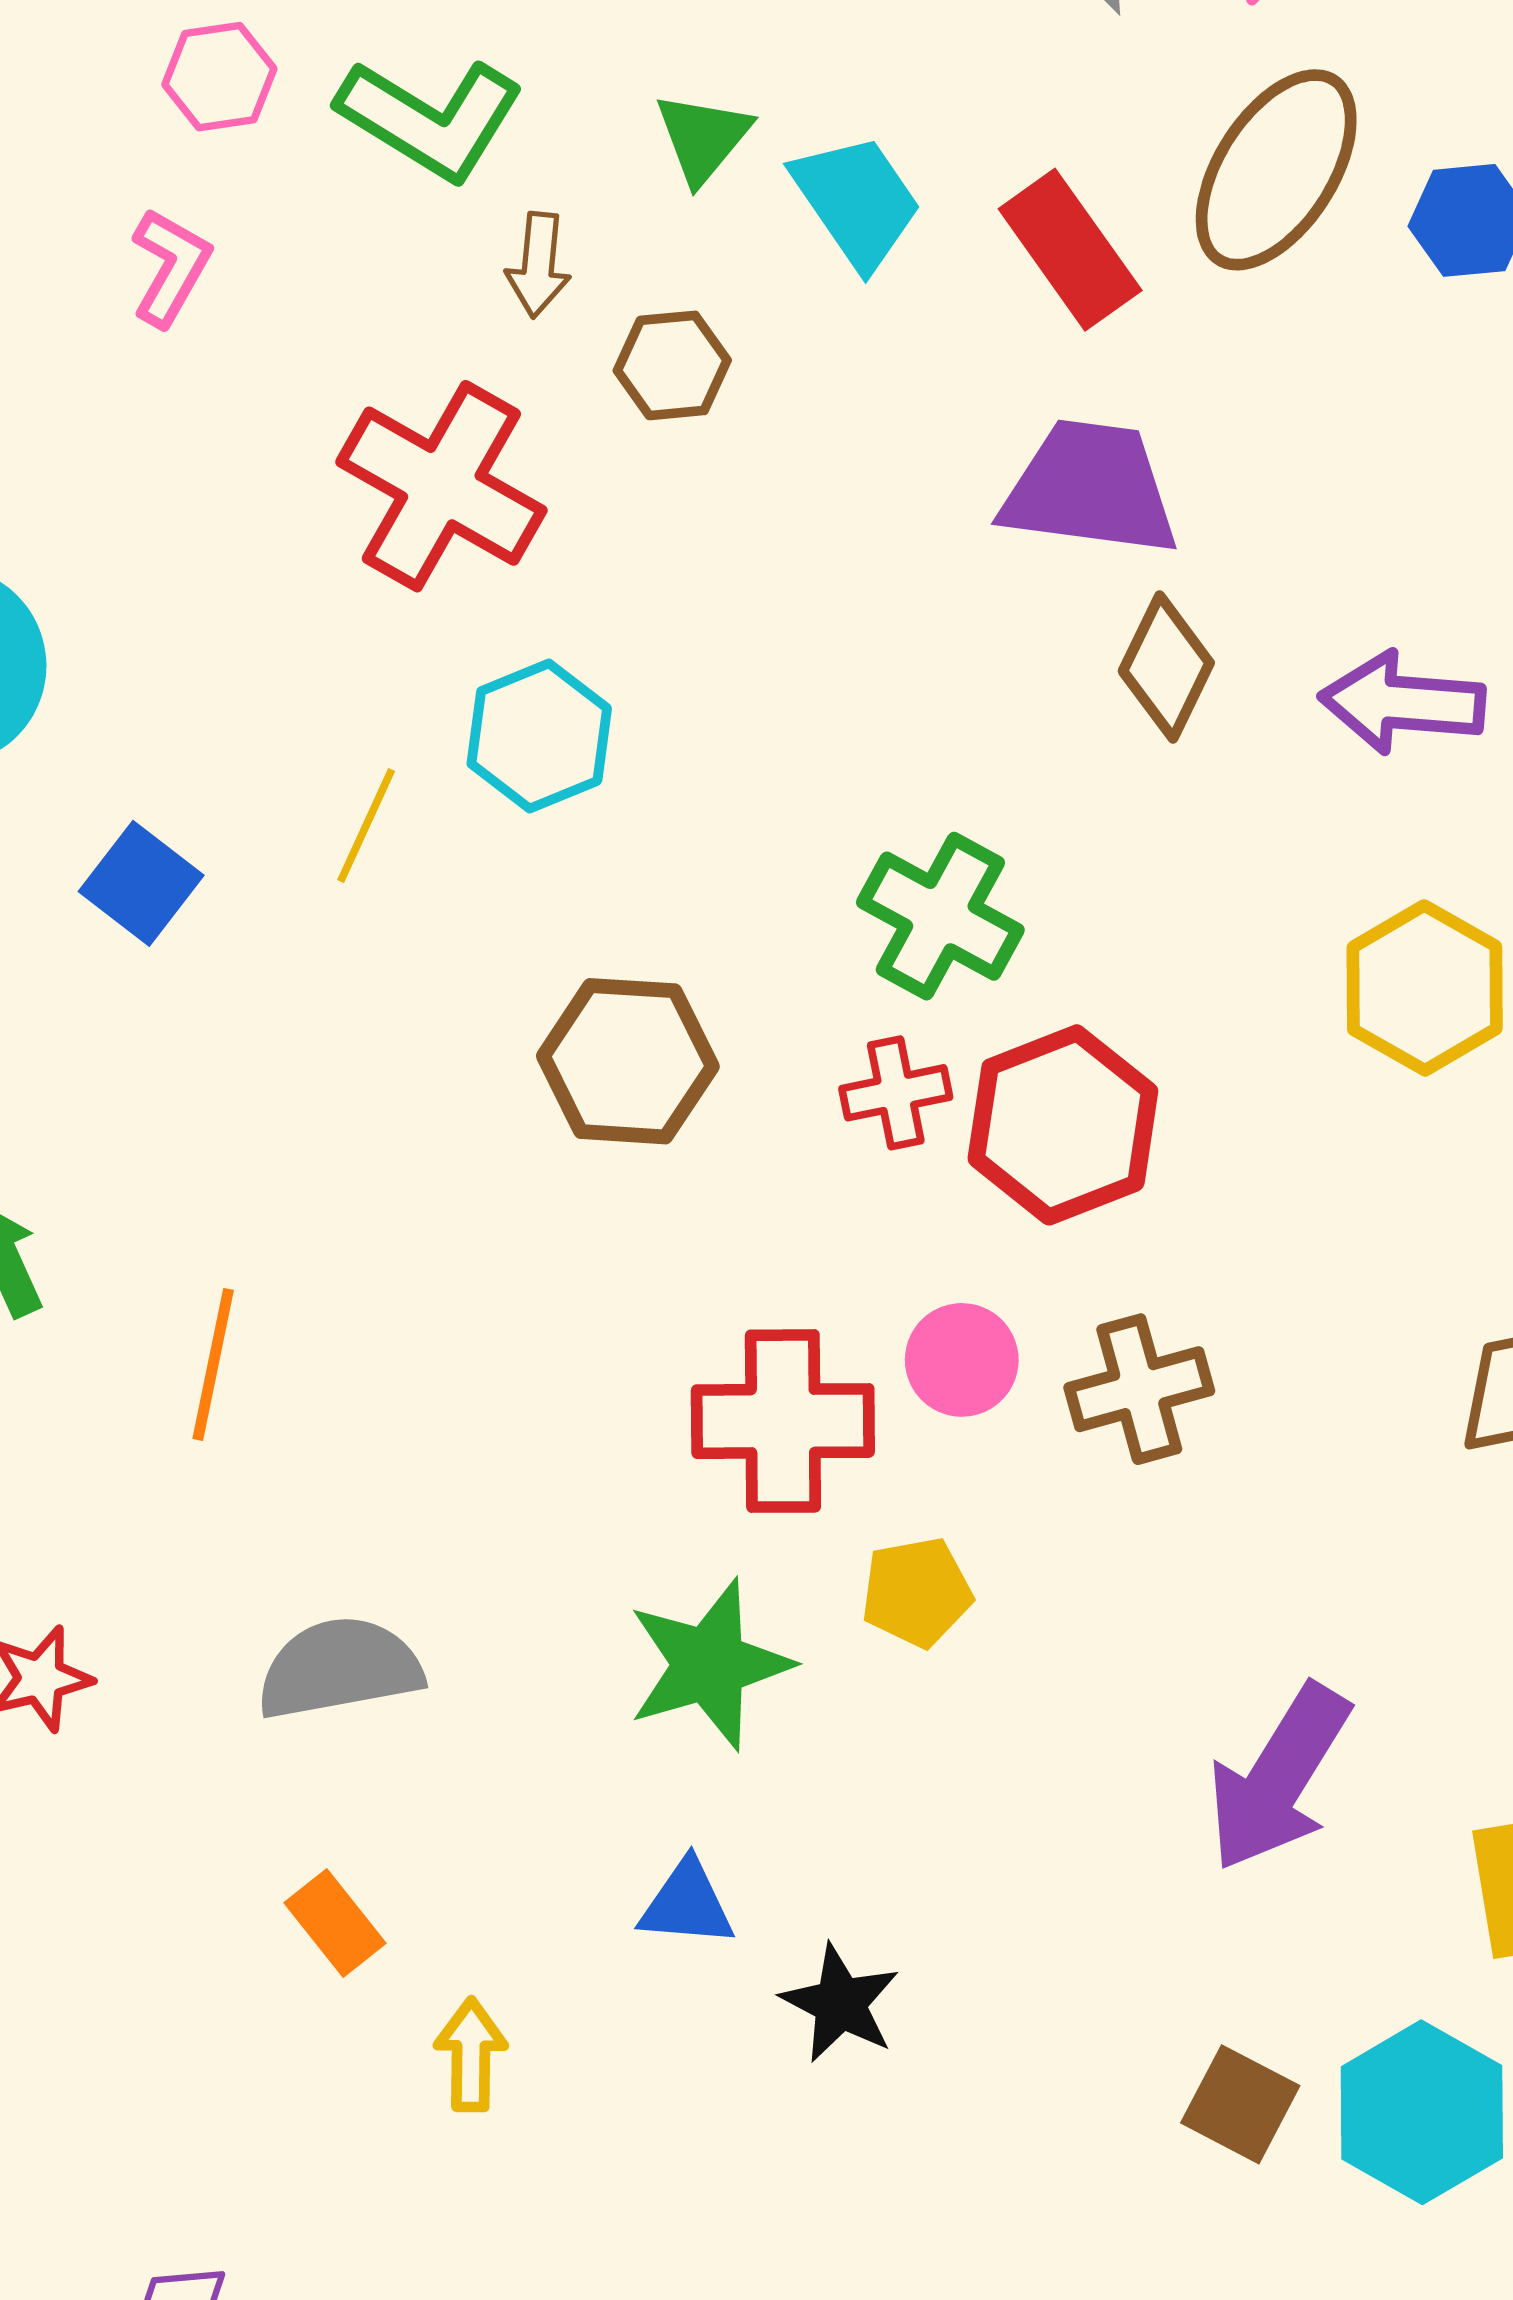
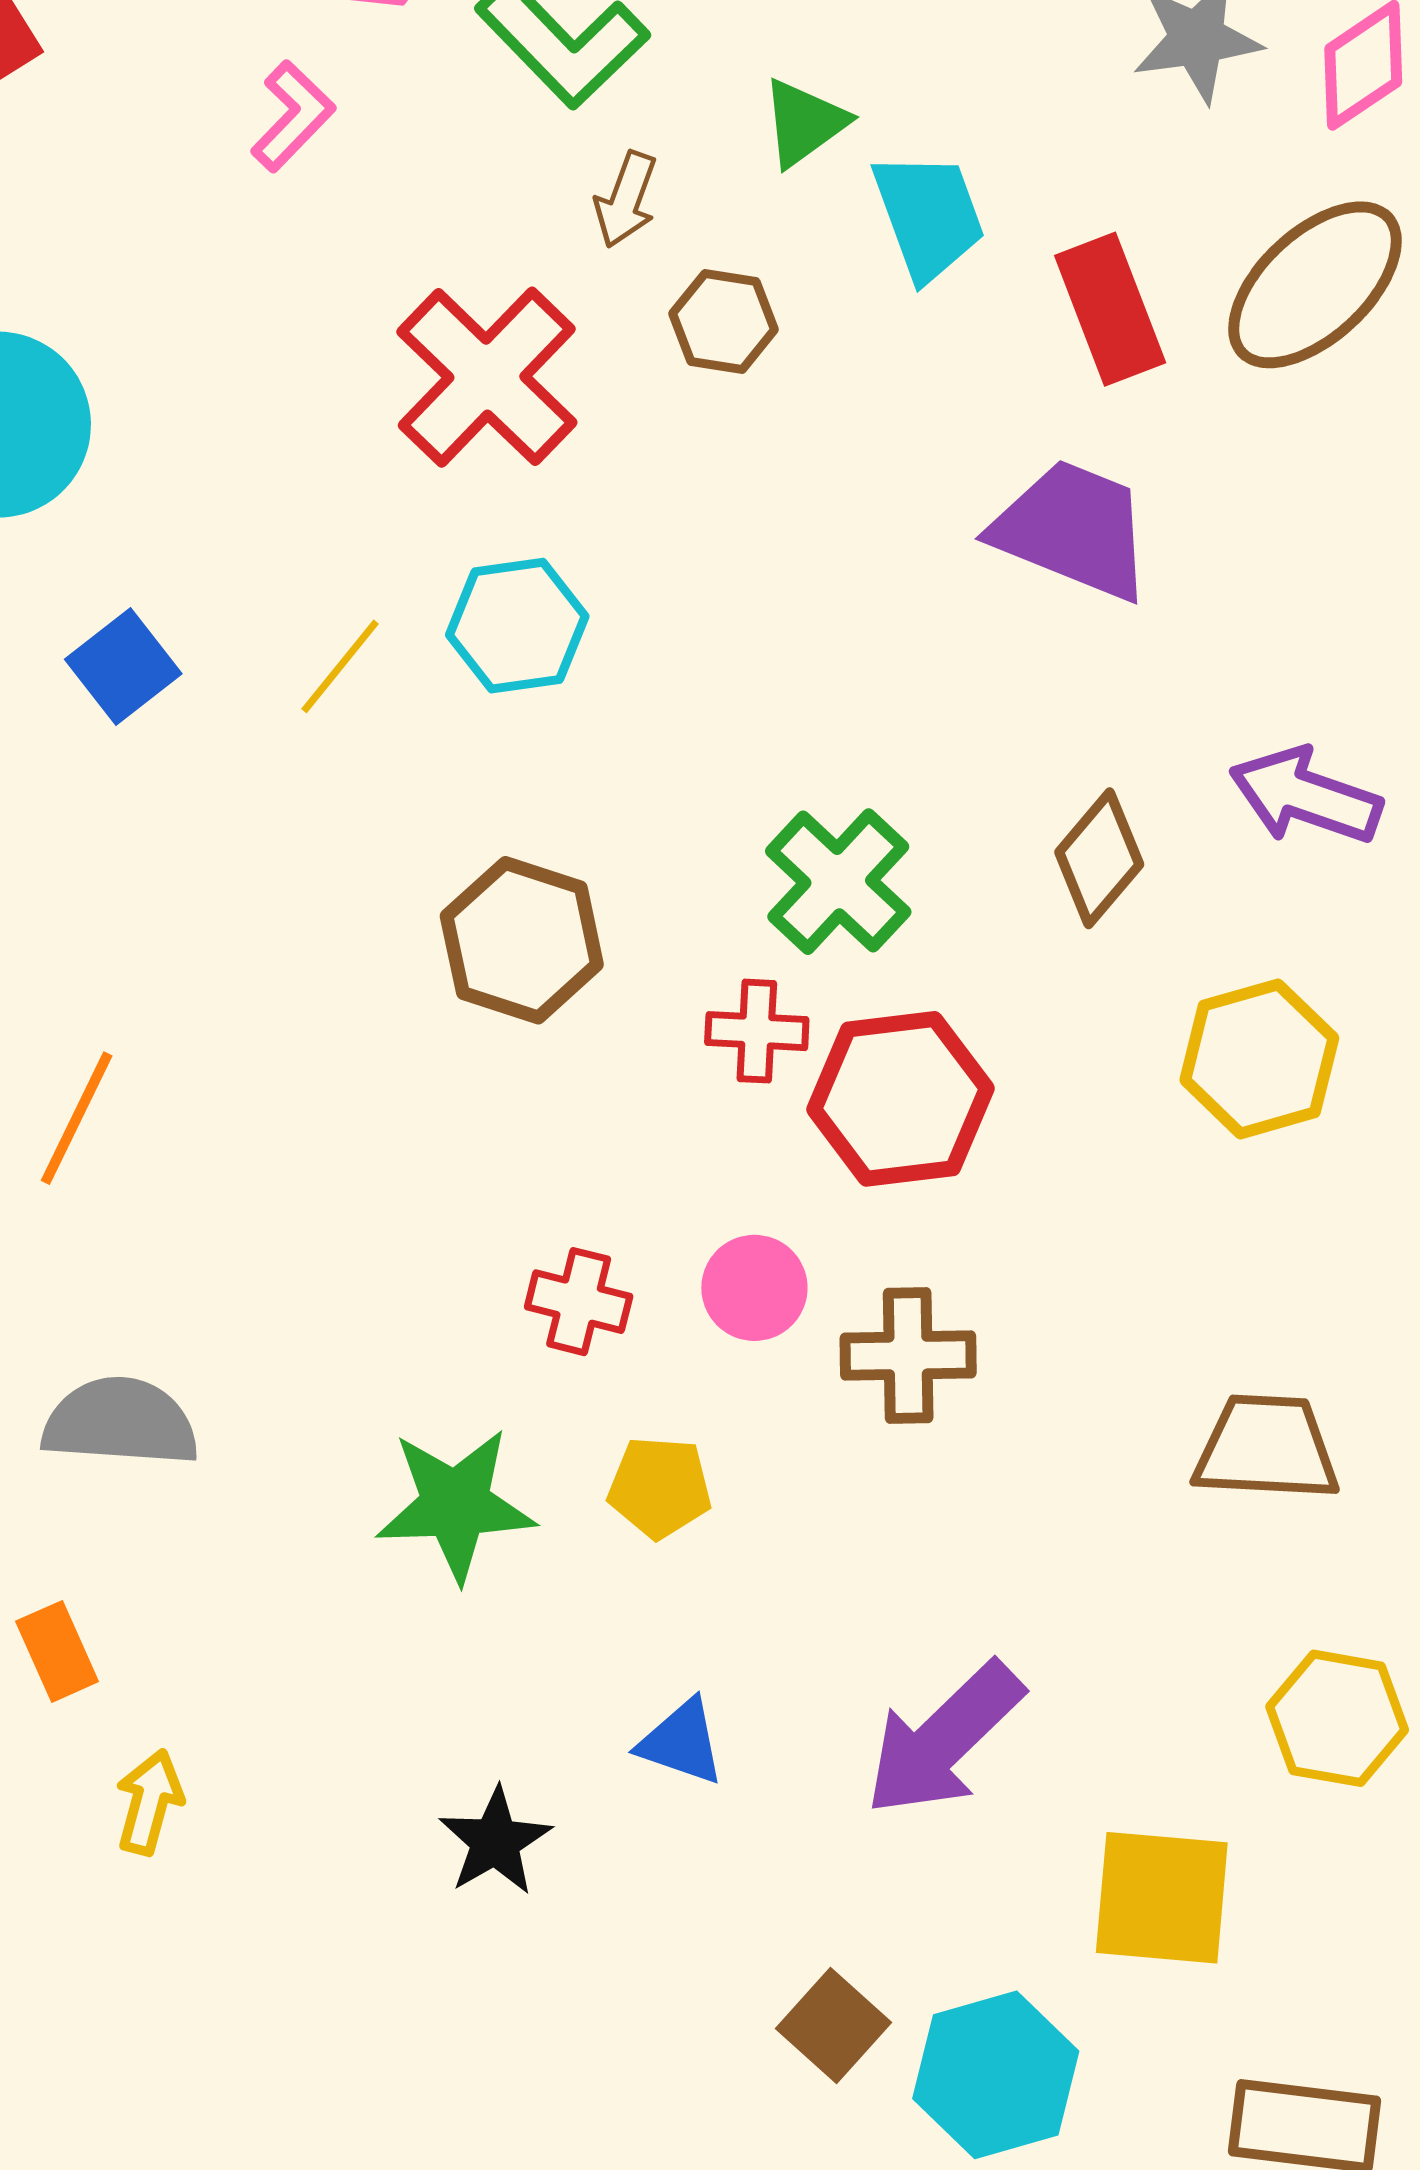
brown diamond: (1166, 667) -> (1099, 858), moved
red cross: (783, 1421) -> (579, 1302), size x0.6
blue triangle: (687, 1904) -> (682, 1742), moved

